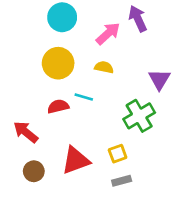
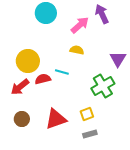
yellow circle: (58, 63) -> (28, 61), moved
red arrow: (26, 132) -> (20, 87), moved, turned -78
brown circle: (34, 171) -> (22, 119), moved

